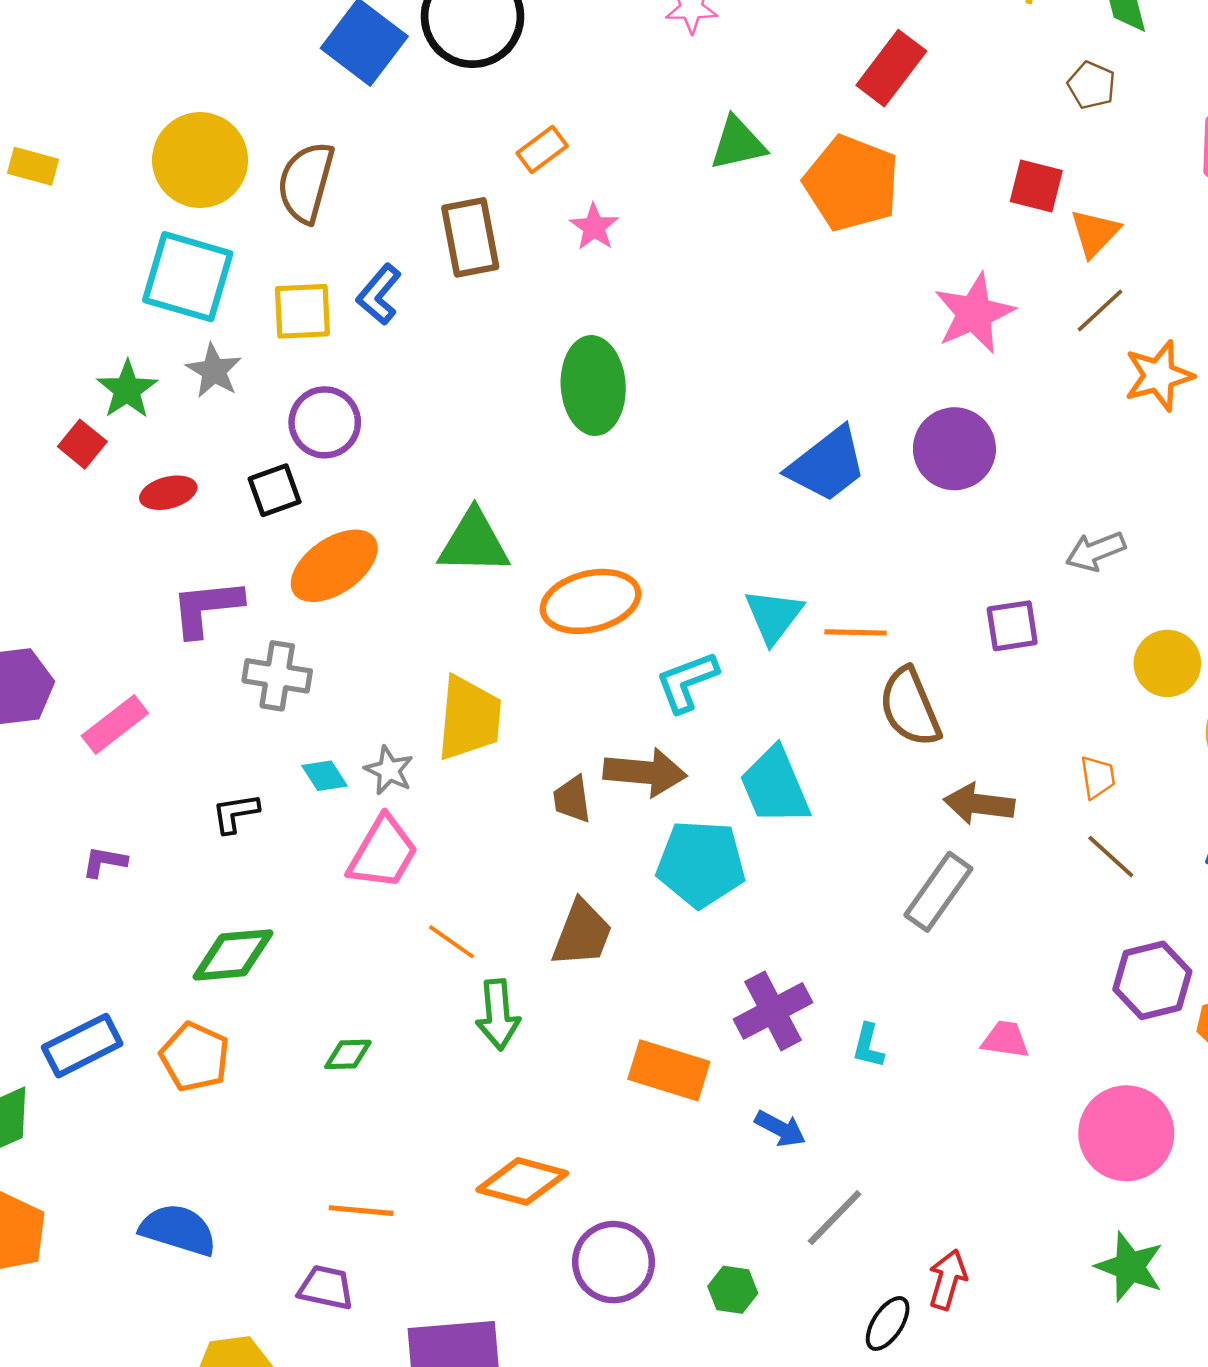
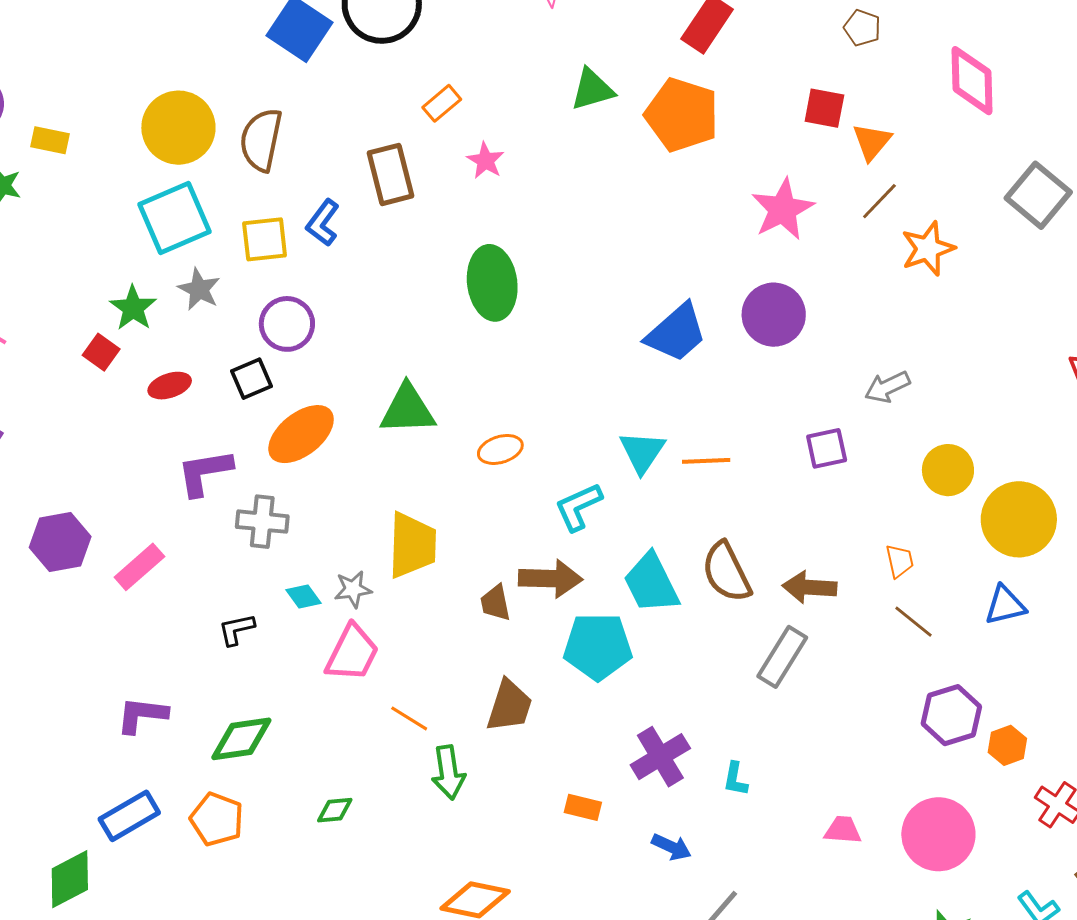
cyan square: (188, 277) -> (175, 218), turned -36
orange ellipse: (591, 601) -> (500, 449), size x0.6
brown semicircle: (910, 707) -> (726, 572), moved
gray star: (389, 770) -> (353, 589), turned -30
purple L-shape: (104, 862) -> (142, 715), moved, size x1.5
pink trapezoid: (1005, 1039) -> (843, 830), moved
orange rectangle: (669, 1070) -> (583, 807), size x0.6

